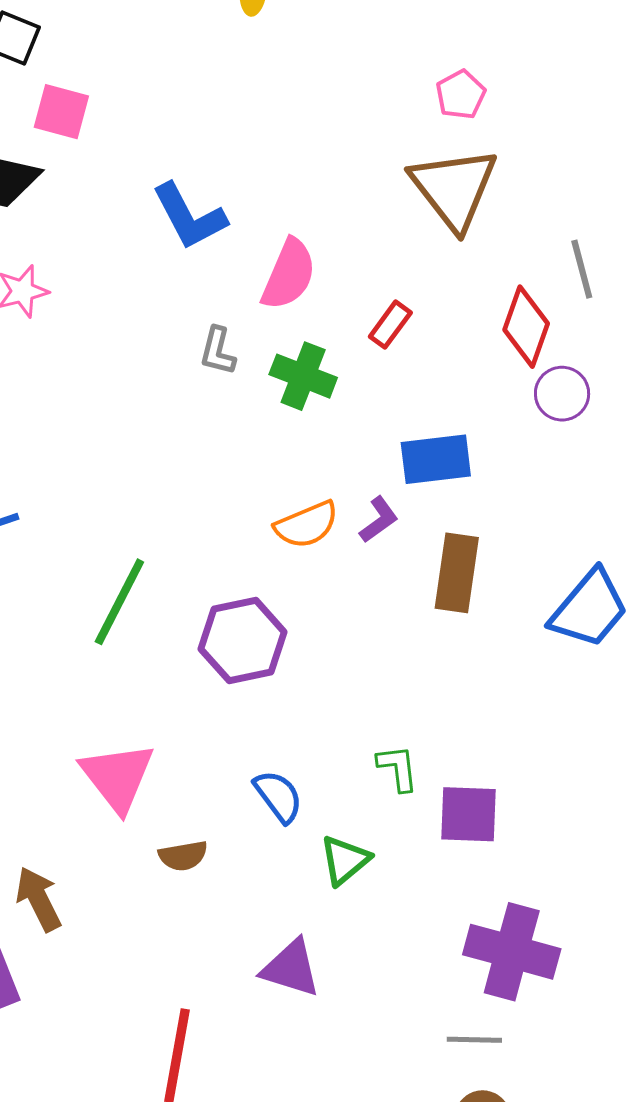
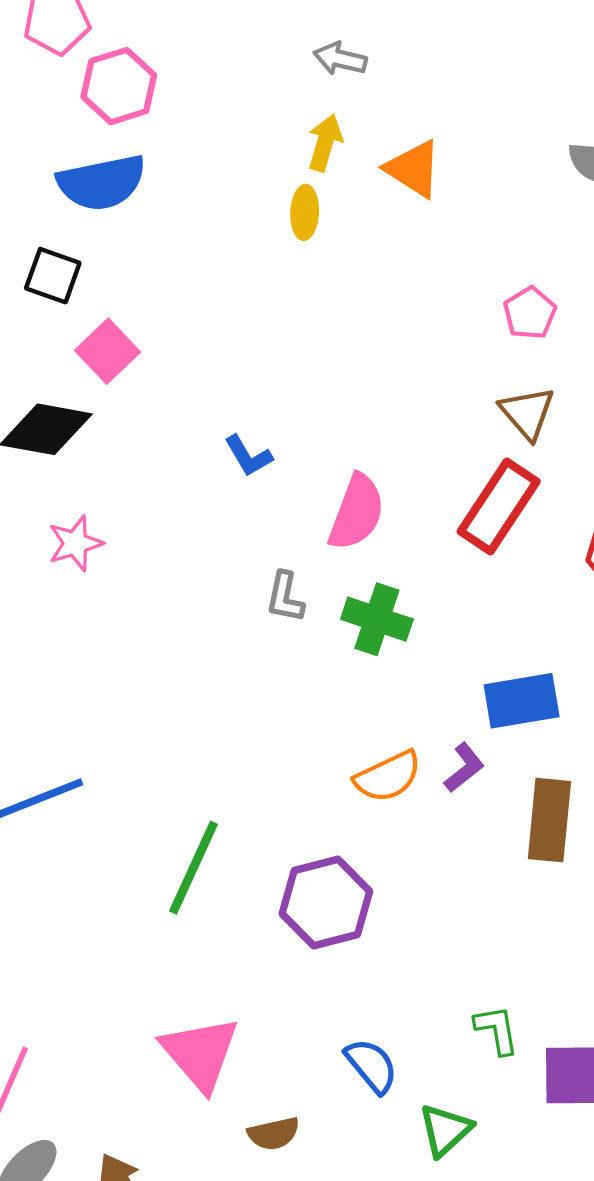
pink square: (61, 112) -> (108, 351), turned 34
brown triangle: (454, 188) -> (527, 413), size x0.6
blue L-shape: (189, 217) -> (248, 456), size x0.6
red rectangle: (390, 325) -> (499, 506), moved, size x1.8

